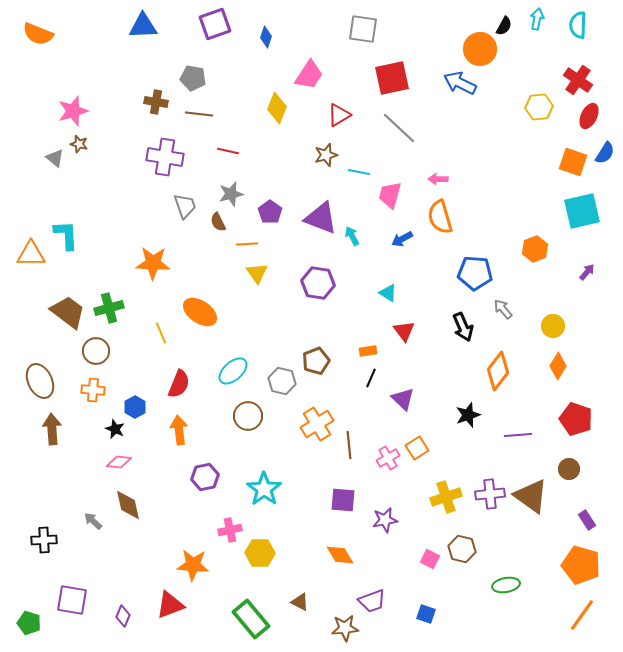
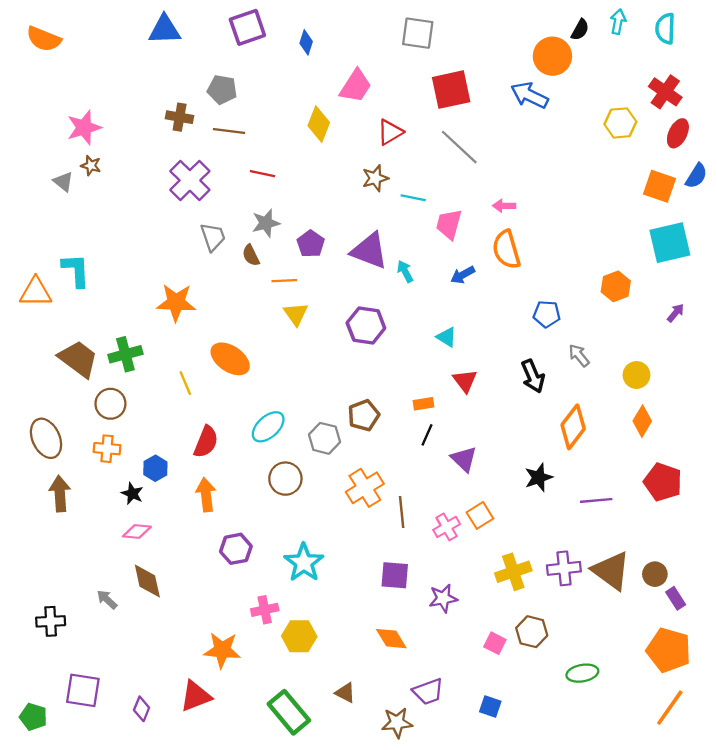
purple cross: (165, 157) -> (190, 180), turned 36
blue pentagon: (475, 273) -> (547, 314), size x0.7
brown circle: (569, 469) -> (655, 574), moved

